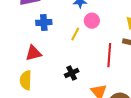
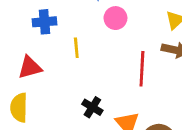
yellow line: (75, 34) -> (76, 48), moved, turned -32
black cross: (72, 73) -> (92, 107), moved, turned -32

